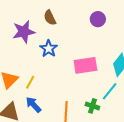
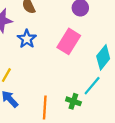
pink rectangle: (85, 65) -> (69, 41), moved, turned -50

